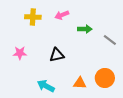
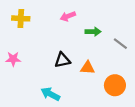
yellow cross: (33, 17) -> (21, 18), moved
pink star: (20, 53) -> (13, 59), moved
orange triangle: (80, 83) -> (88, 68), moved

